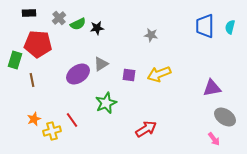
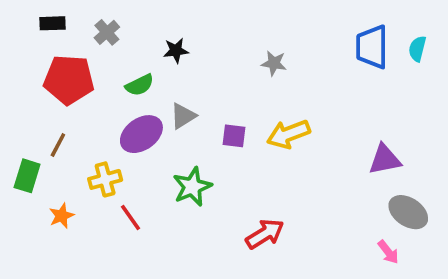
green semicircle: (78, 24) -> (140, 85), moved
green rectangle: (15, 60) -> (27, 176), moved
brown line: (32, 80) -> (58, 145), turned 40
yellow cross: (52, 131) -> (105, 179), moved

